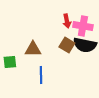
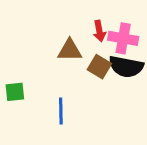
brown triangle: (33, 49) -> (70, 50), moved

